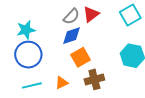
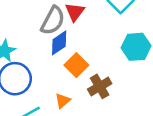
gray semicircle: (71, 16) -> (53, 21), size x1.4

